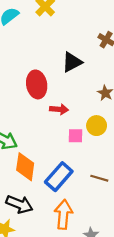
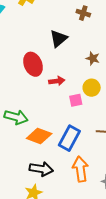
orange diamond: (25, 167) -> (39, 136), turned -65

